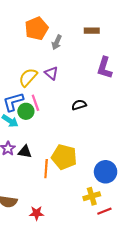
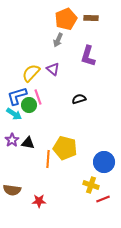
orange pentagon: (37, 28) -> (66, 19), moved
brown rectangle: (92, 31) -> (91, 18), moved
purple L-shape: (104, 68) -> (88, 56), moved
yellow cross: (92, 196) -> (91, 185), turned 35

